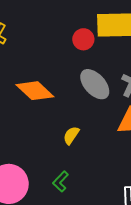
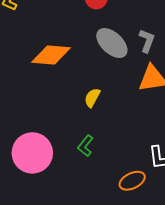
orange diamond: (35, 91) -> (51, 55), turned -33

